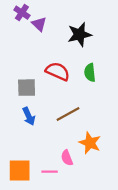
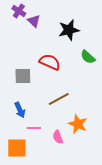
green semicircle: (90, 73) -> (88, 57), moved, turned -42
blue arrow: (29, 116) -> (20, 110), moved
pink line: (50, 172) -> (34, 128), moved

